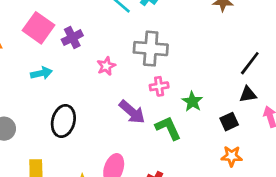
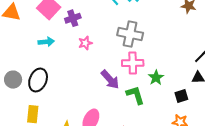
pink star: (106, 66) -> (85, 43), moved
pink cross: (159, 86) -> (133, 63), size x1.5
black ellipse: (63, 121) -> (38, 80), moved

